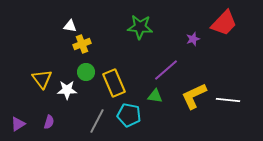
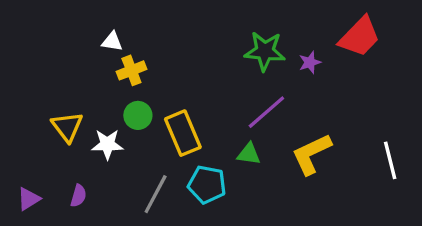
green star: (140, 27) -> (265, 51), moved
white line: (228, 100) -> (390, 160), moved, turned 70

